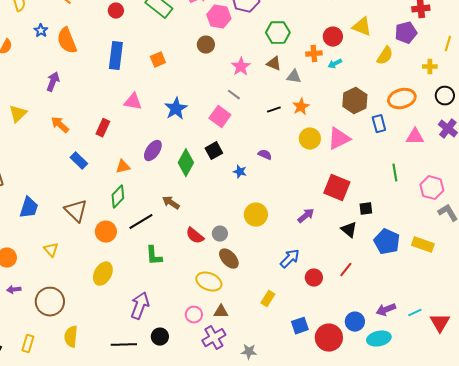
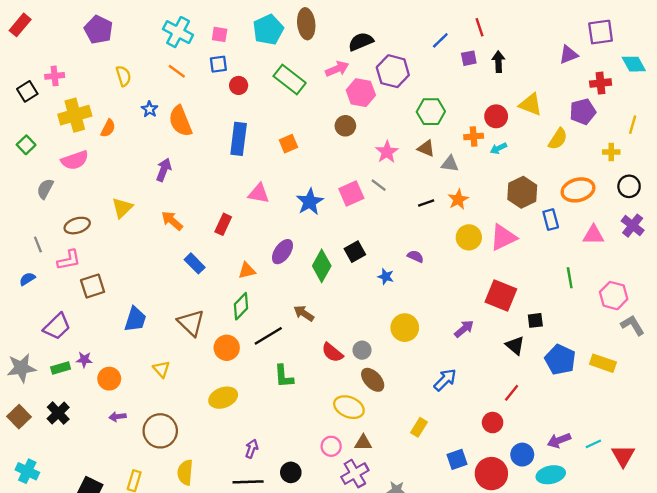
pink square: (220, 117) -> (351, 193), moved, turned 30
yellow ellipse: (103, 274) -> (223, 398), turned 40
red circle: (314, 278) -> (493, 423), moved
purple arrow: (140, 306) -> (252, 449), moved, size x0.6

